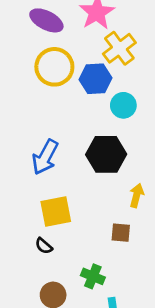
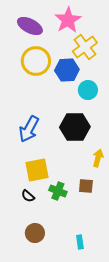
green cross: (93, 276) -> (58, 191), moved

